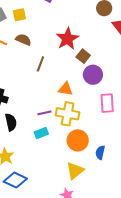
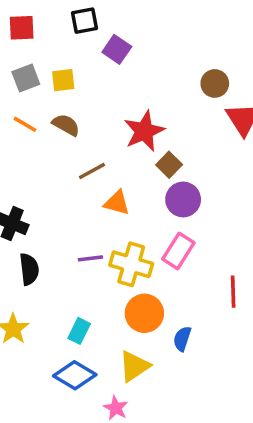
brown line: (40, 64) -> (92, 171), turned 35
orange triangle: (66, 89) -> (117, 203), moved
pink rectangle: (107, 103) -> (178, 251), moved, turned 30
cyan rectangle: (41, 133) -> (79, 331), moved, turned -48
blue diamond: (15, 180) -> (75, 375), moved

